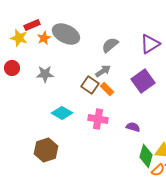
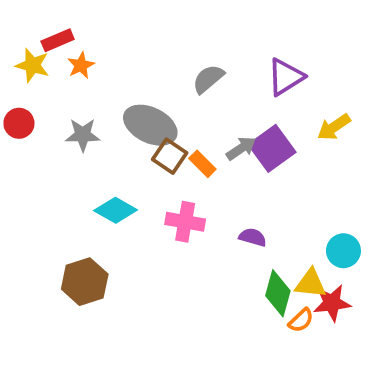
gray ellipse: (66, 34) -> (150, 125), moved
gray arrow: (103, 71) -> (241, 148), moved

